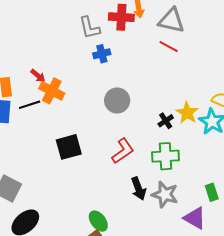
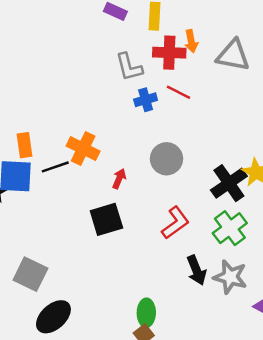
red line: (169, 46) -> (179, 92), moved
red arrow: (38, 76) -> (119, 179), moved, turned -105
black cross: (166, 121) -> (229, 183), size x1.8
green cross: (166, 156) -> (230, 228), turned -32
green ellipse: (98, 221) -> (146, 313), turned 40

